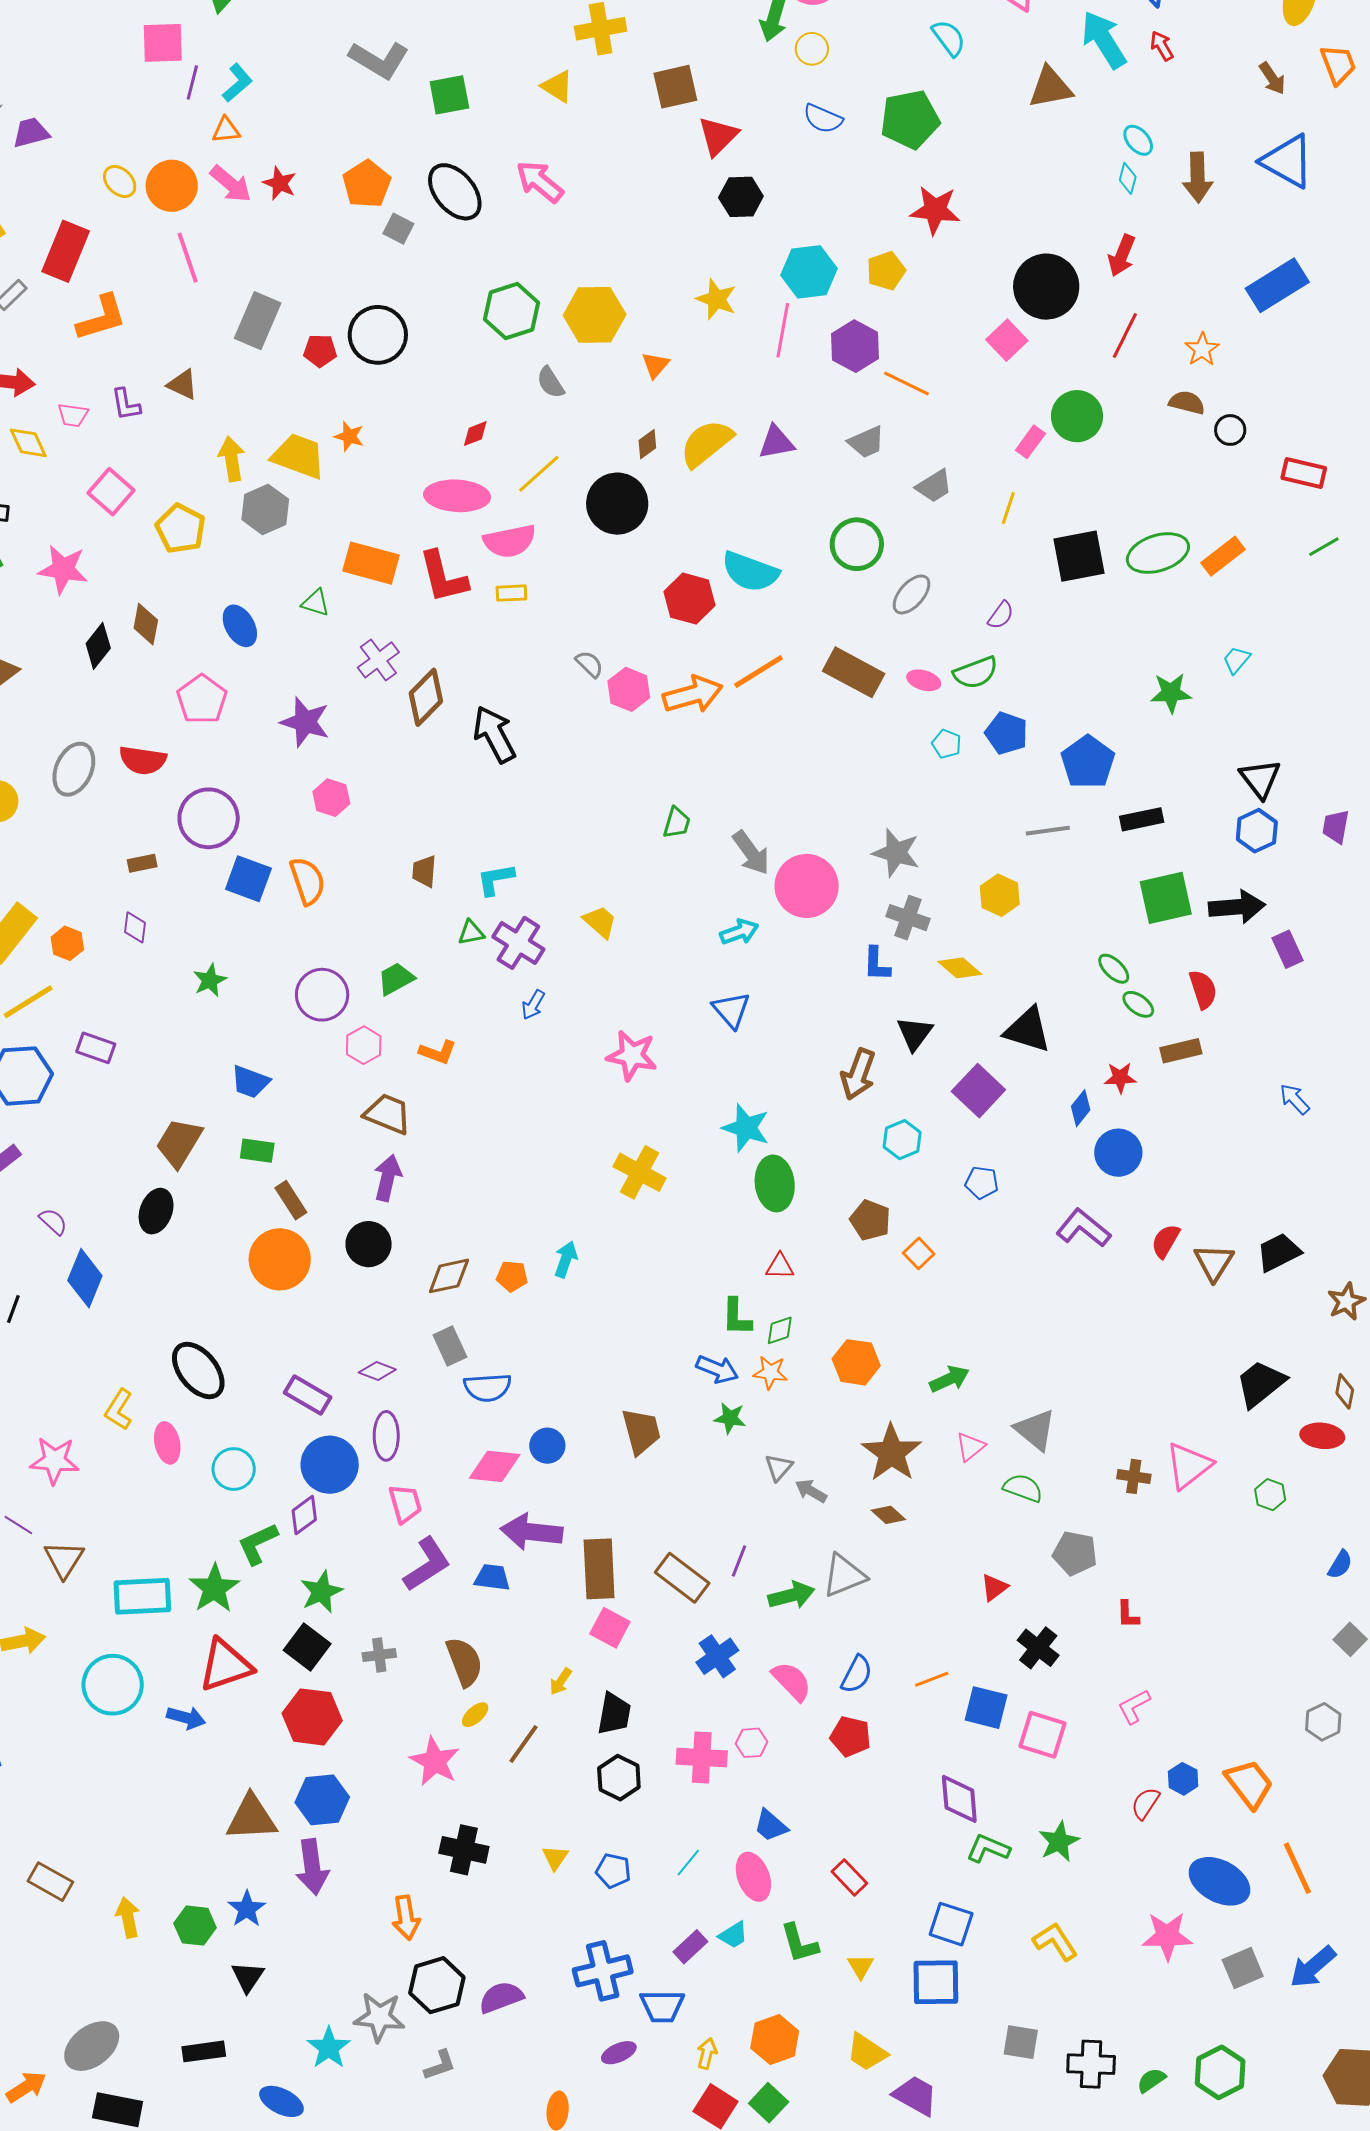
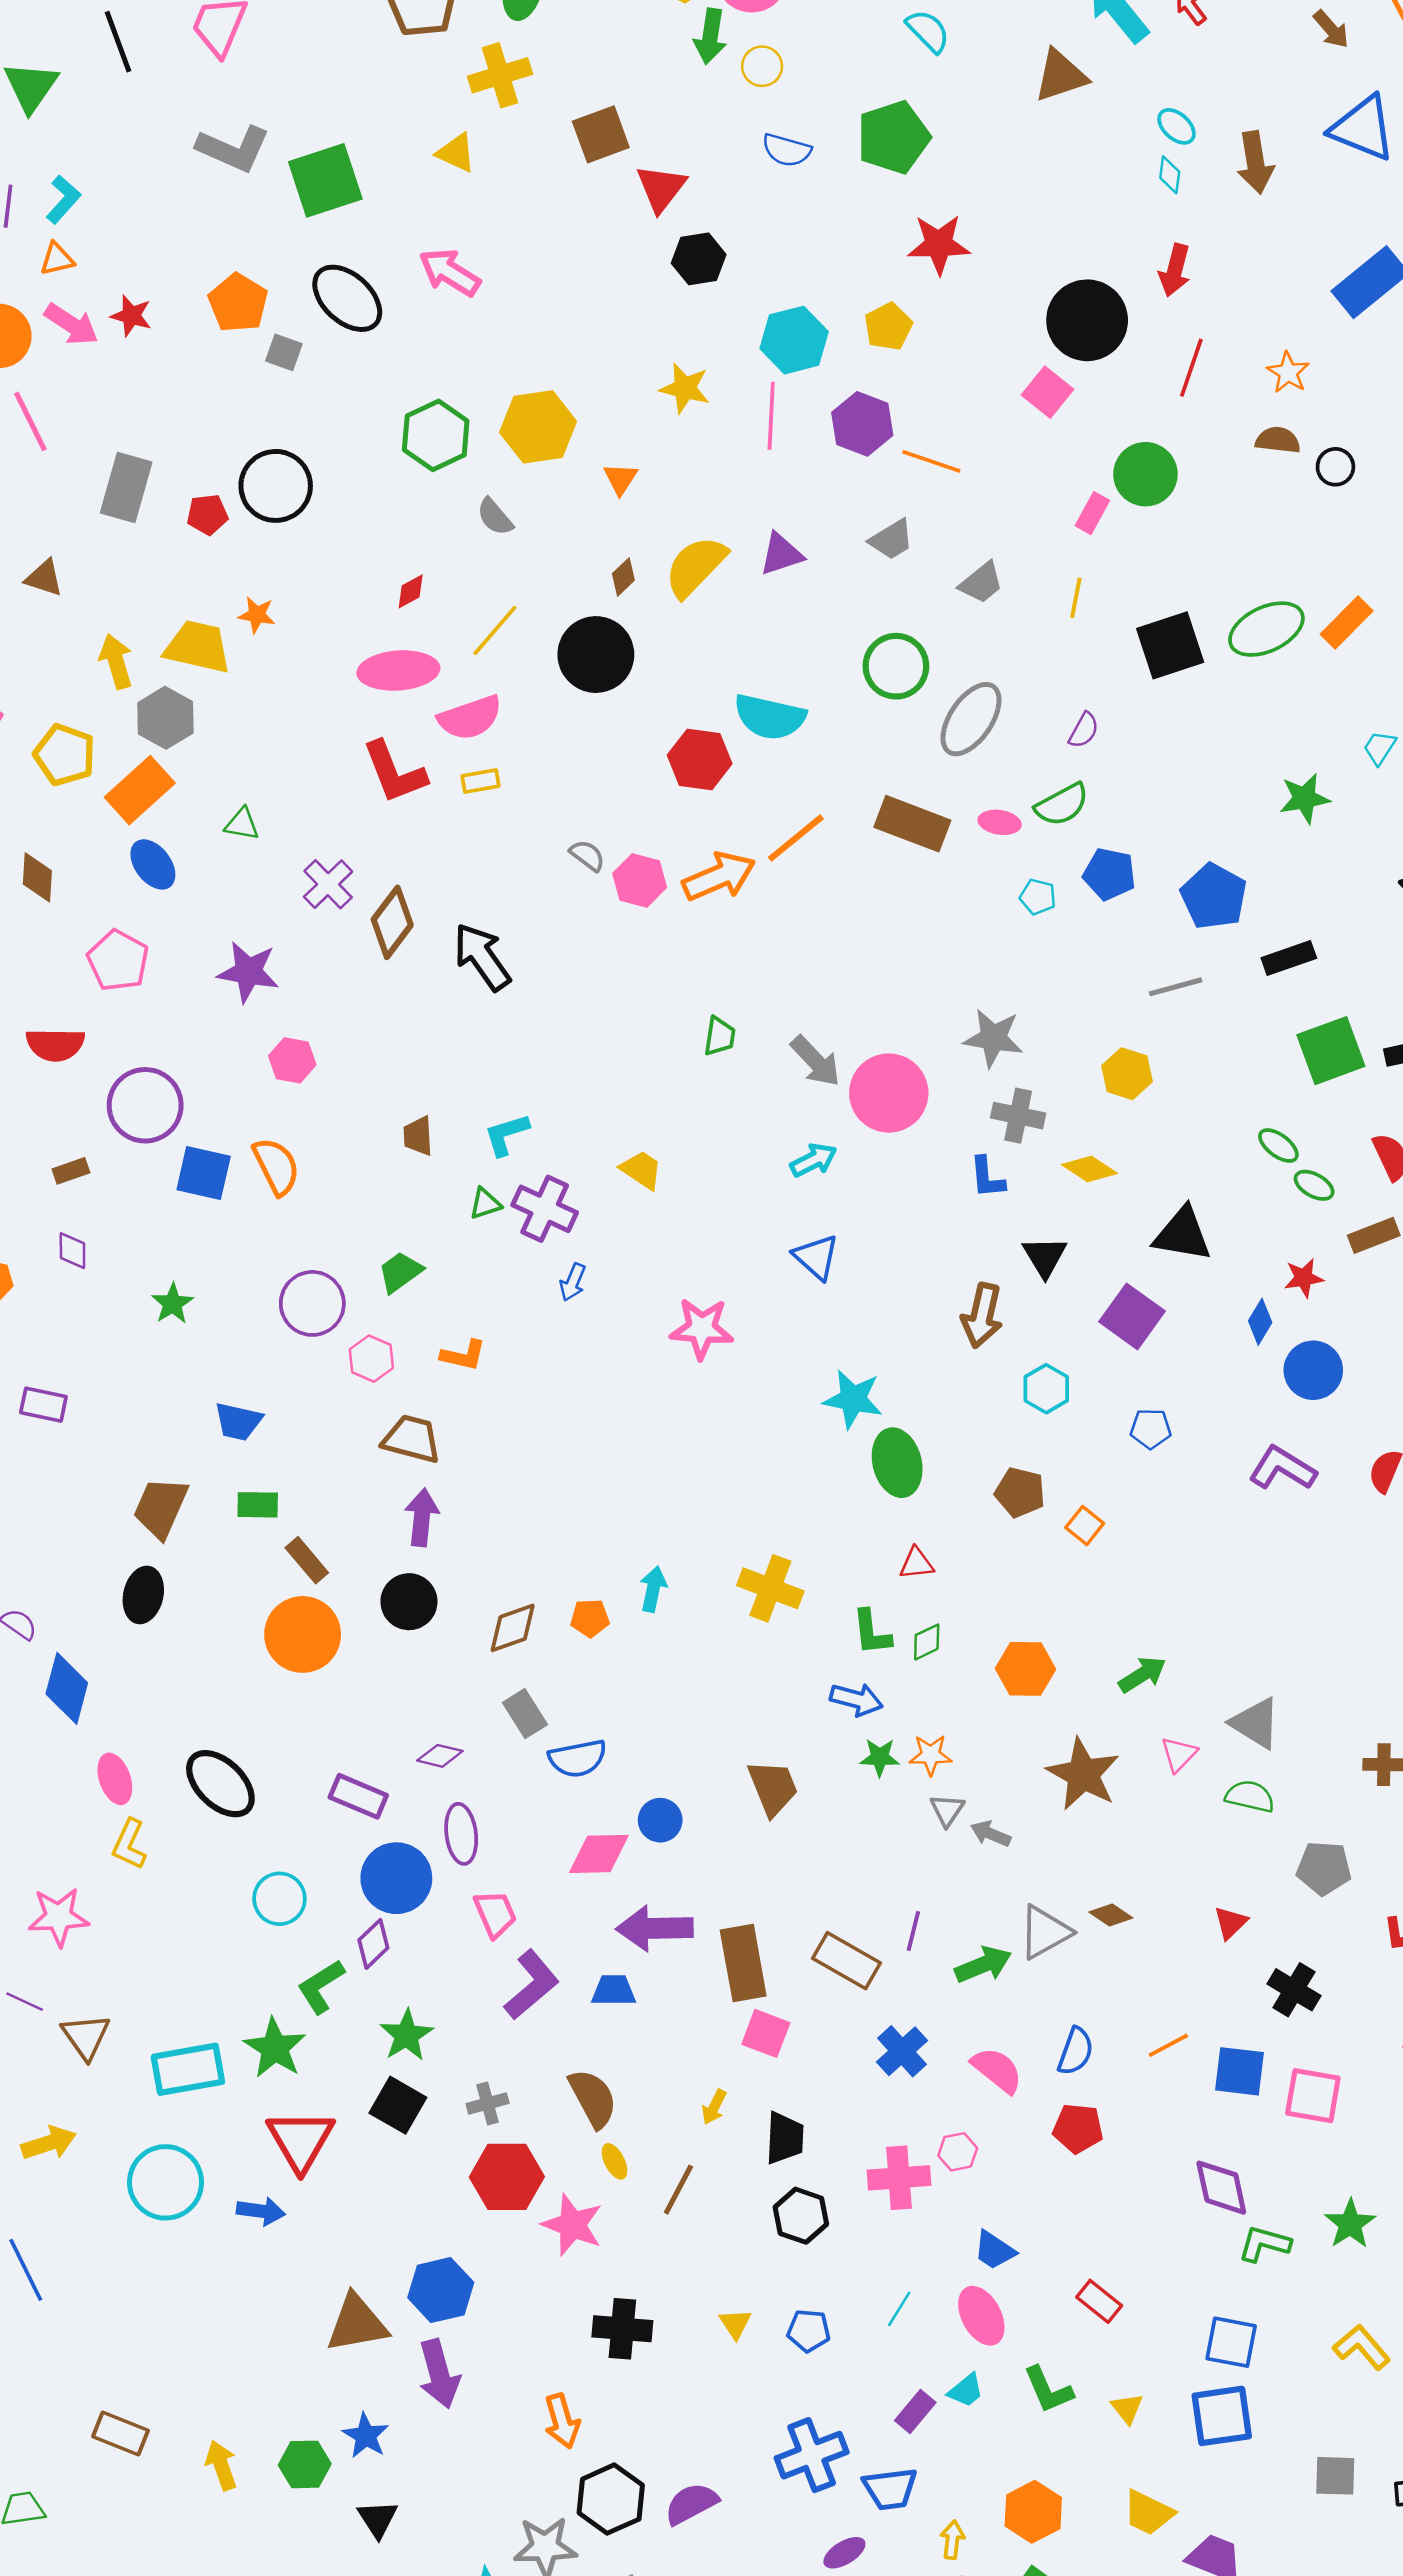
green square: (449, 95) -> (325, 180), size x1.4
orange rectangle: (371, 563) -> (140, 790), moved, turned -50
gray ellipse: (911, 594) -> (971, 719), size x1.4
yellow cross: (640, 1172) -> (770, 1588), moved
orange star: (770, 1373) -> (930, 1755), moved
pink ellipse: (167, 1443) -> (115, 1779), moved
brown diamond: (888, 1515) -> (1111, 1915), moved
red triangle: (225, 1665) -> (301, 2140), turned -34
yellow ellipse: (475, 1715) -> (614, 2161), turned -68
red hexagon: (312, 1717) -> (507, 2177), moved

